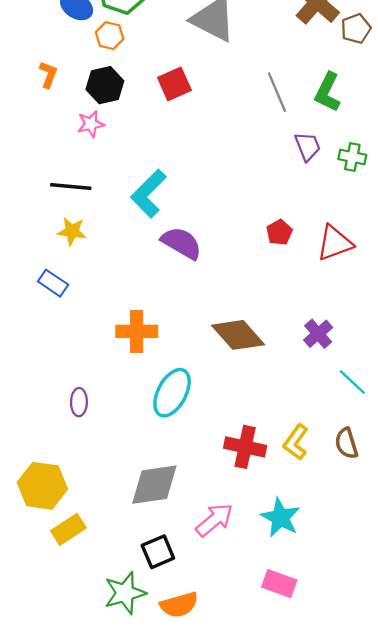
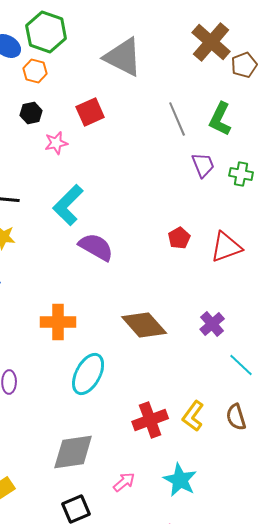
black hexagon: (105, 85) -> (31, 113), size x0.7
pink star: (91, 124) -> (56, 143), moved
red cross: (245, 447) -> (150, 420), turned -32
pink arrow: (214, 520) -> (124, 482), size x0.7

